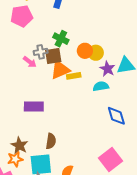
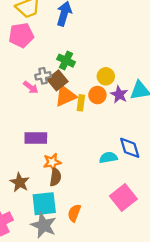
orange circle: (85, 51) -> (97, 95), moved
brown square: (53, 56) -> (58, 80), turned -30
yellow rectangle: (74, 76) -> (81, 103), turned -72
cyan semicircle: (101, 86) -> (108, 158), moved
orange star: (15, 159) -> (52, 162), moved

